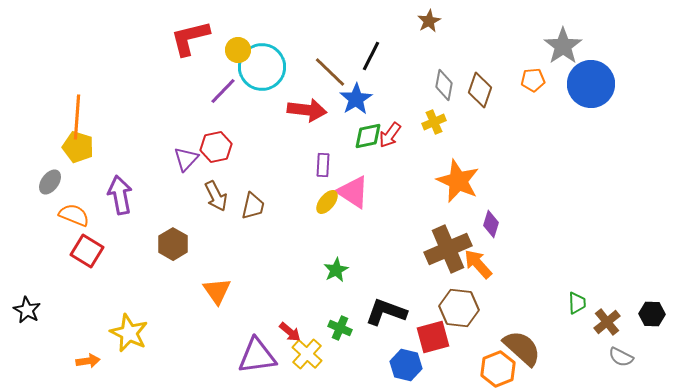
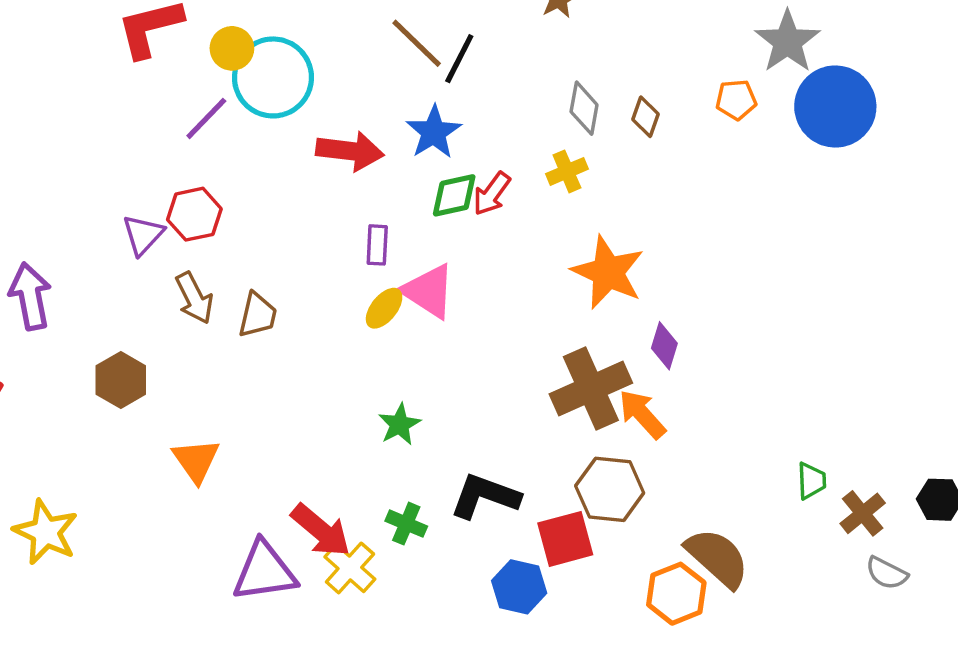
brown line: (330, 72) -> (417, 43), moved
brown diamond: (480, 90) -> (646, 117), size x0.7
red arrow: (290, 332) -> (321, 530), size x1.6

